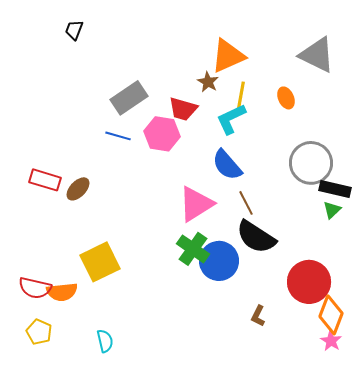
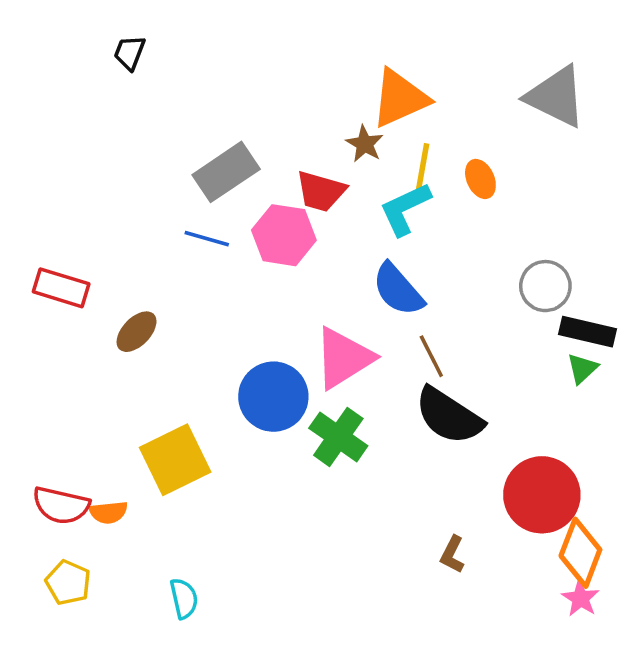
orange ellipse: (286, 98) -> (480, 179), moved
gray circle: (311, 163) -> (545, 286), size x0.7
red rectangle: (45, 180) -> (61, 288), moved
blue circle: (219, 261) -> (273, 397), moved
orange semicircle: (62, 292) -> (108, 512), size x0.7

